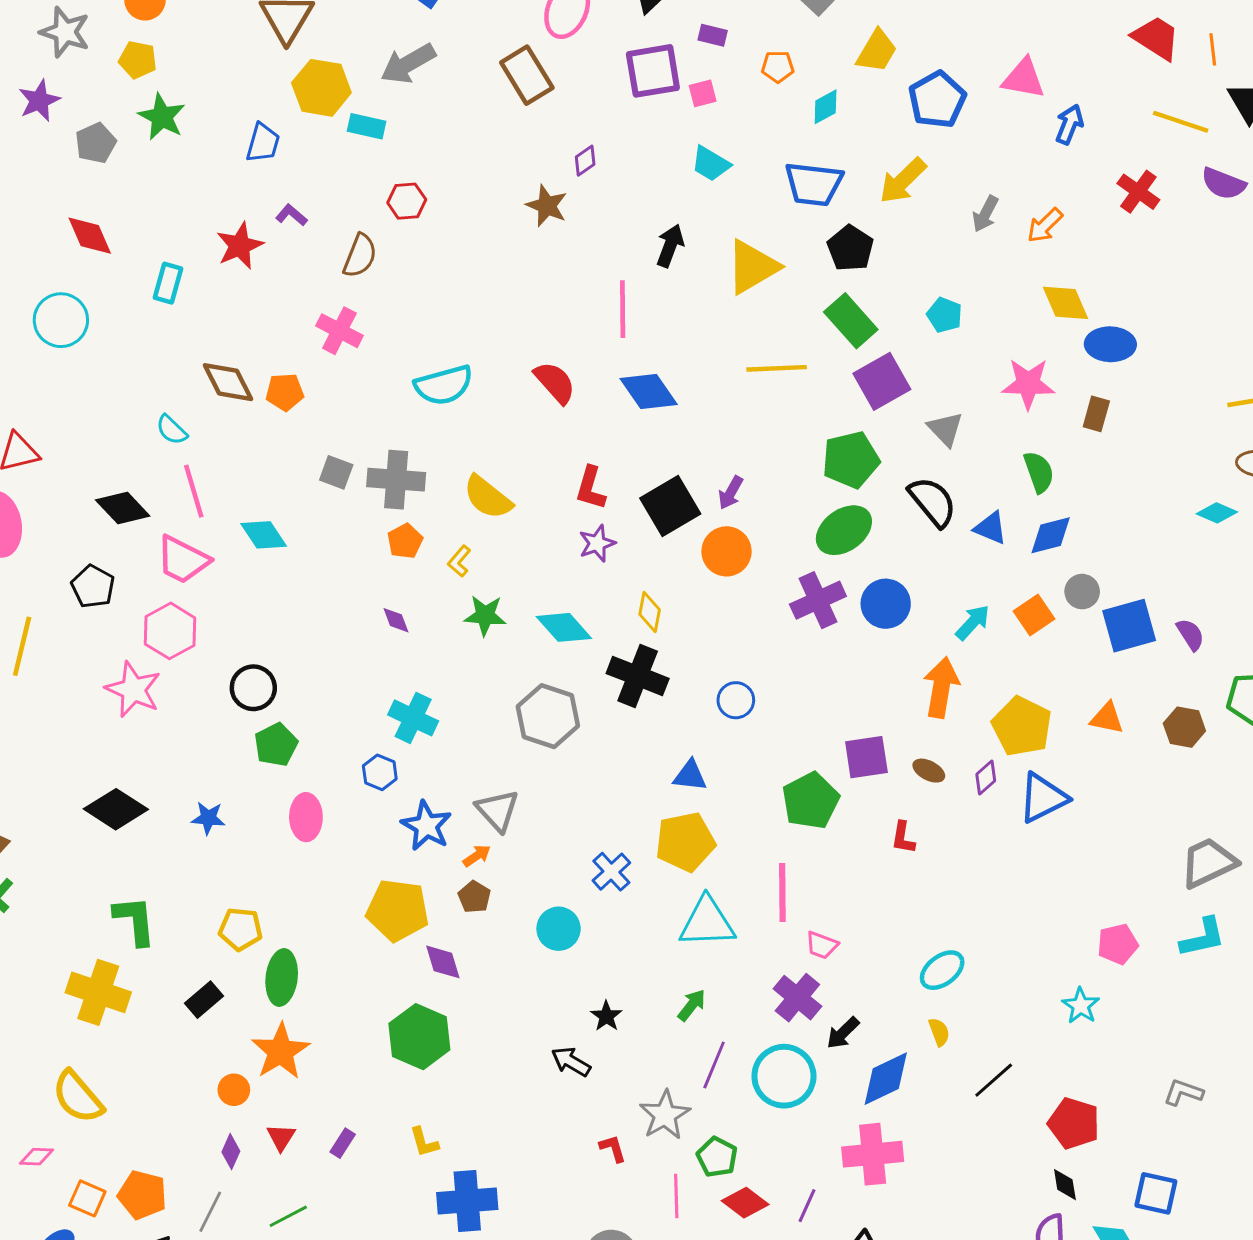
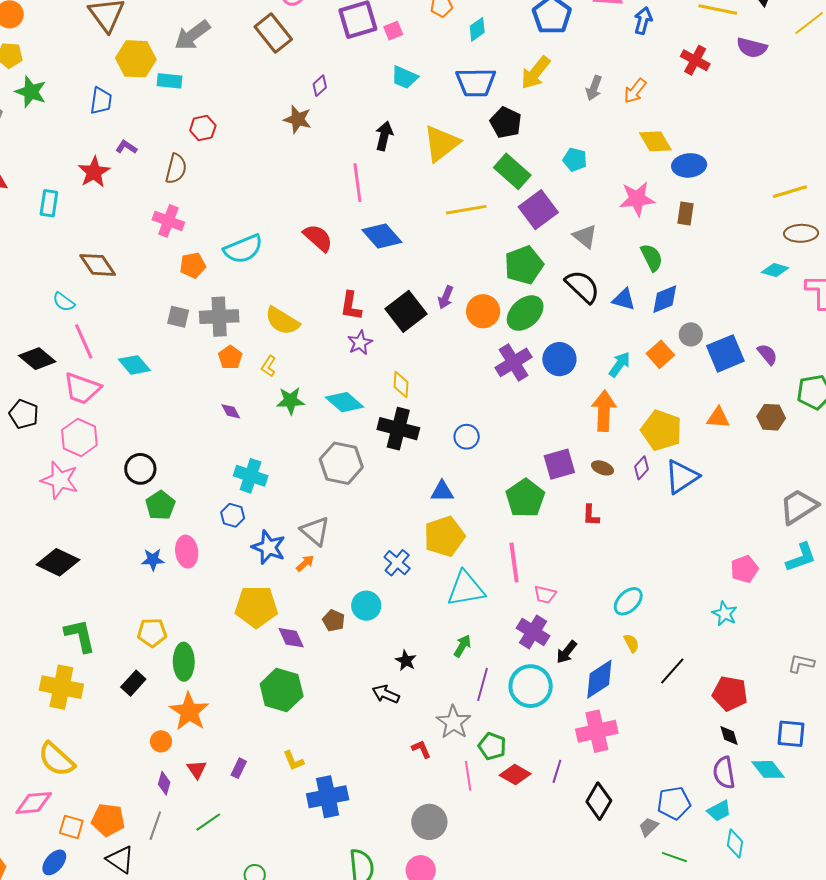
orange pentagon: (285, 392) -> (193, 265), moved
orange circle: (727, 551) -> (483, 311), moved
blue star: (208, 818) -> (153, 560), moved
brown pentagon: (474, 897) -> (334, 621), moved
pink diamond: (37, 1157) -> (34, 803), size x1.6

